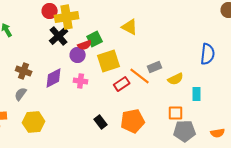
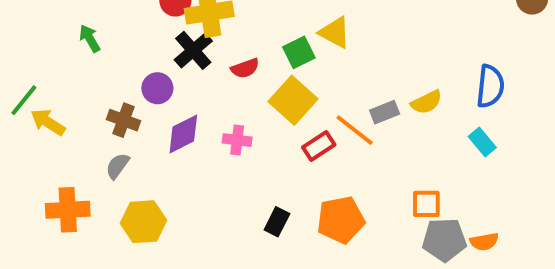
green square: (95, 39) -> (299, 52), moved
purple circle: (78, 55) -> (157, 88), moved
yellow square: (109, 61) -> (293, 100), turned -30
yellow semicircle: (176, 79) -> (426, 102), moved
cyan rectangle: (197, 94) -> (482, 142), moved, turned -40
black rectangle: (101, 122) -> (277, 222), turned 64
orange semicircle: (218, 133) -> (484, 242), moved

